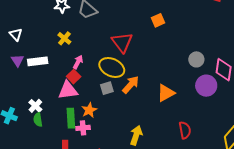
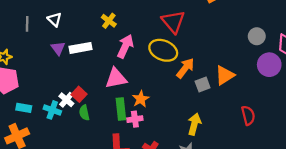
pink arrow: (78, 62) -> (125, 46), size x1.5
red square: (74, 77) -> (79, 94), moved
gray square: (107, 88) -> (203, 84), moved
white cross: (35, 106) -> (66, 100), moved

